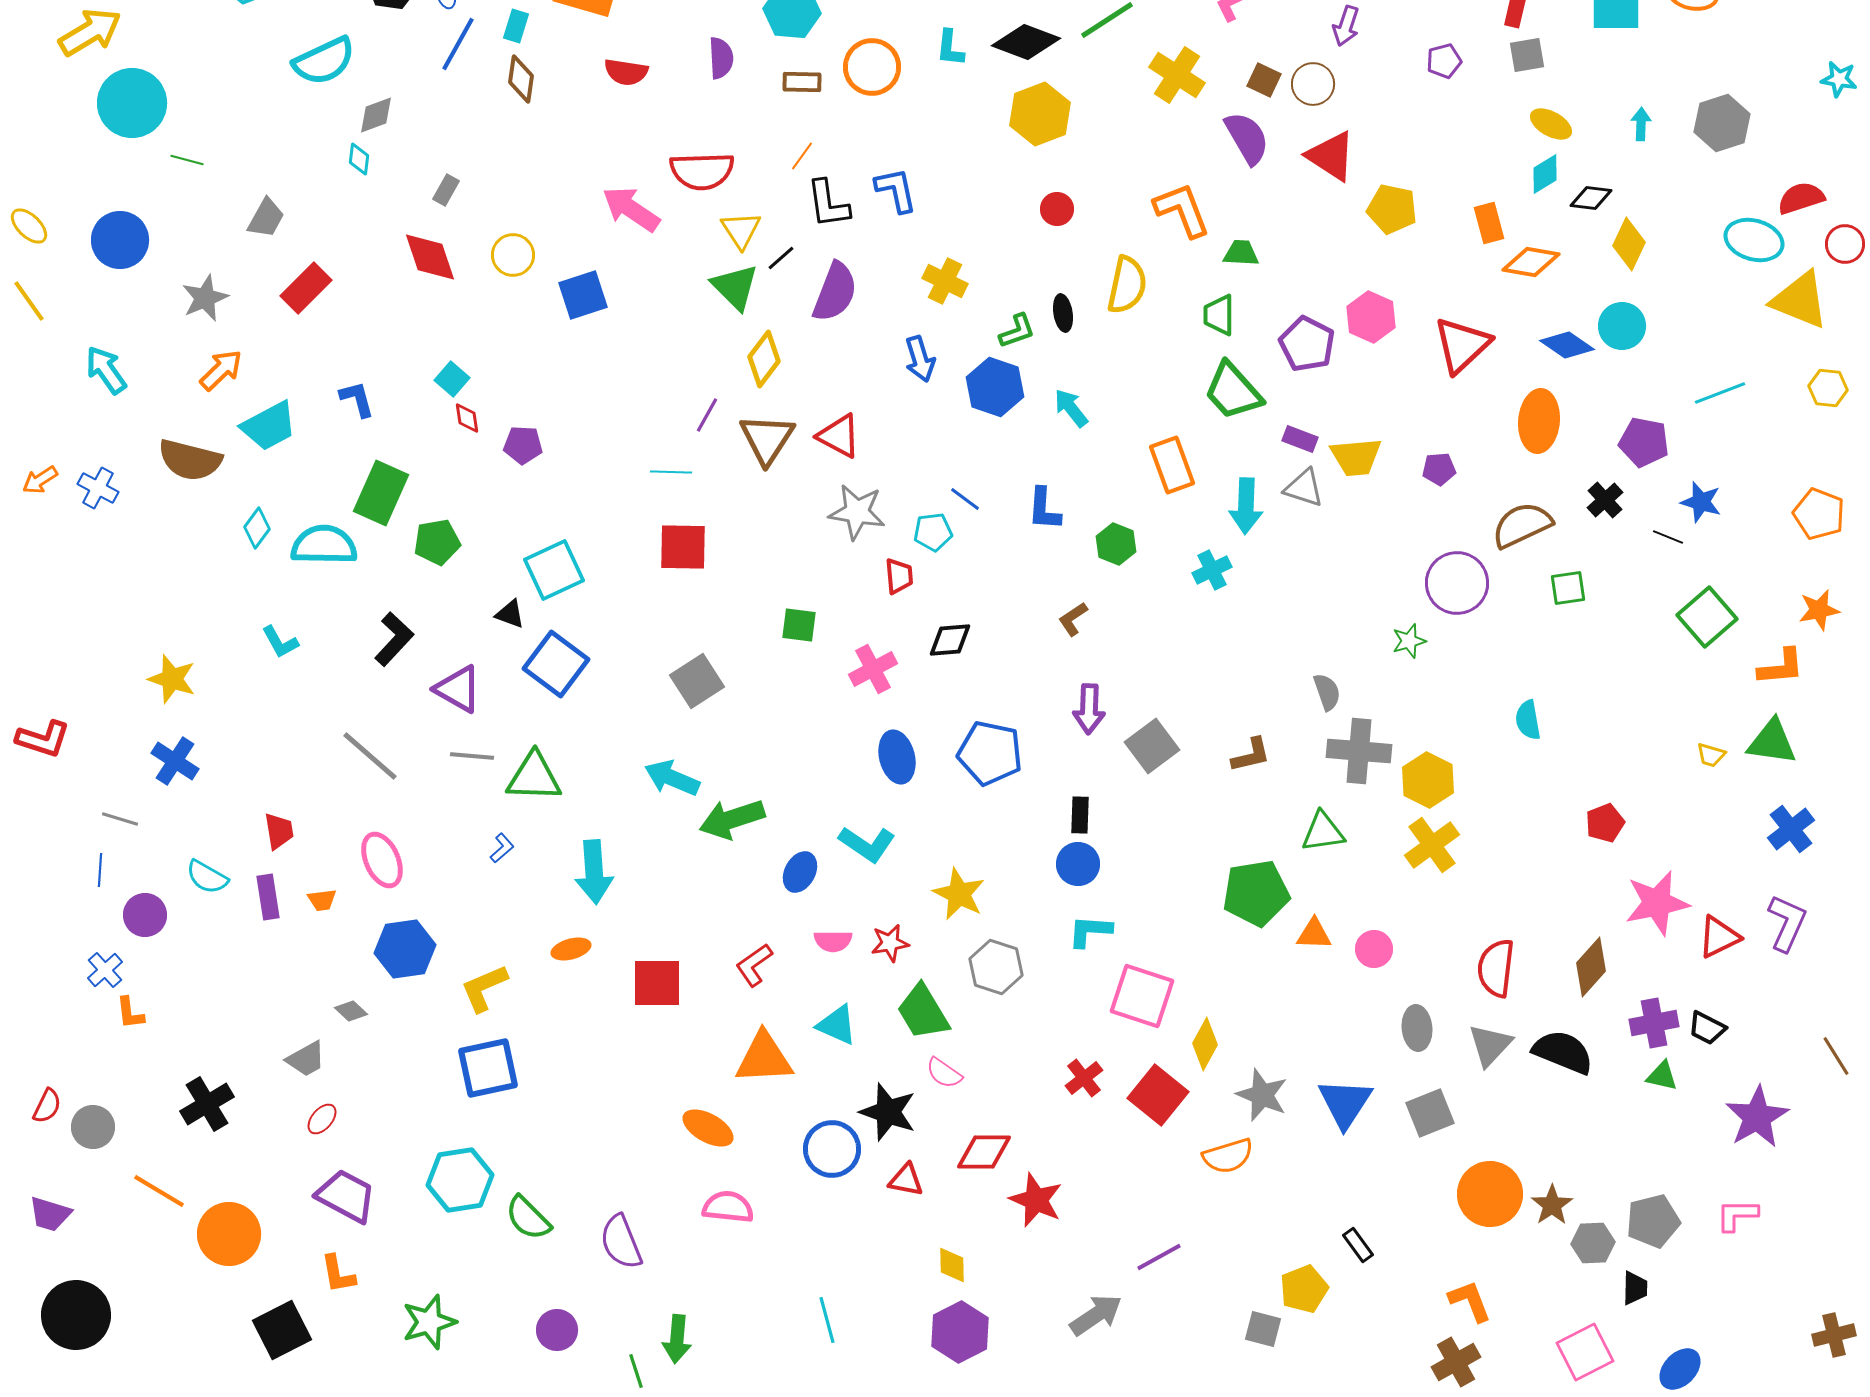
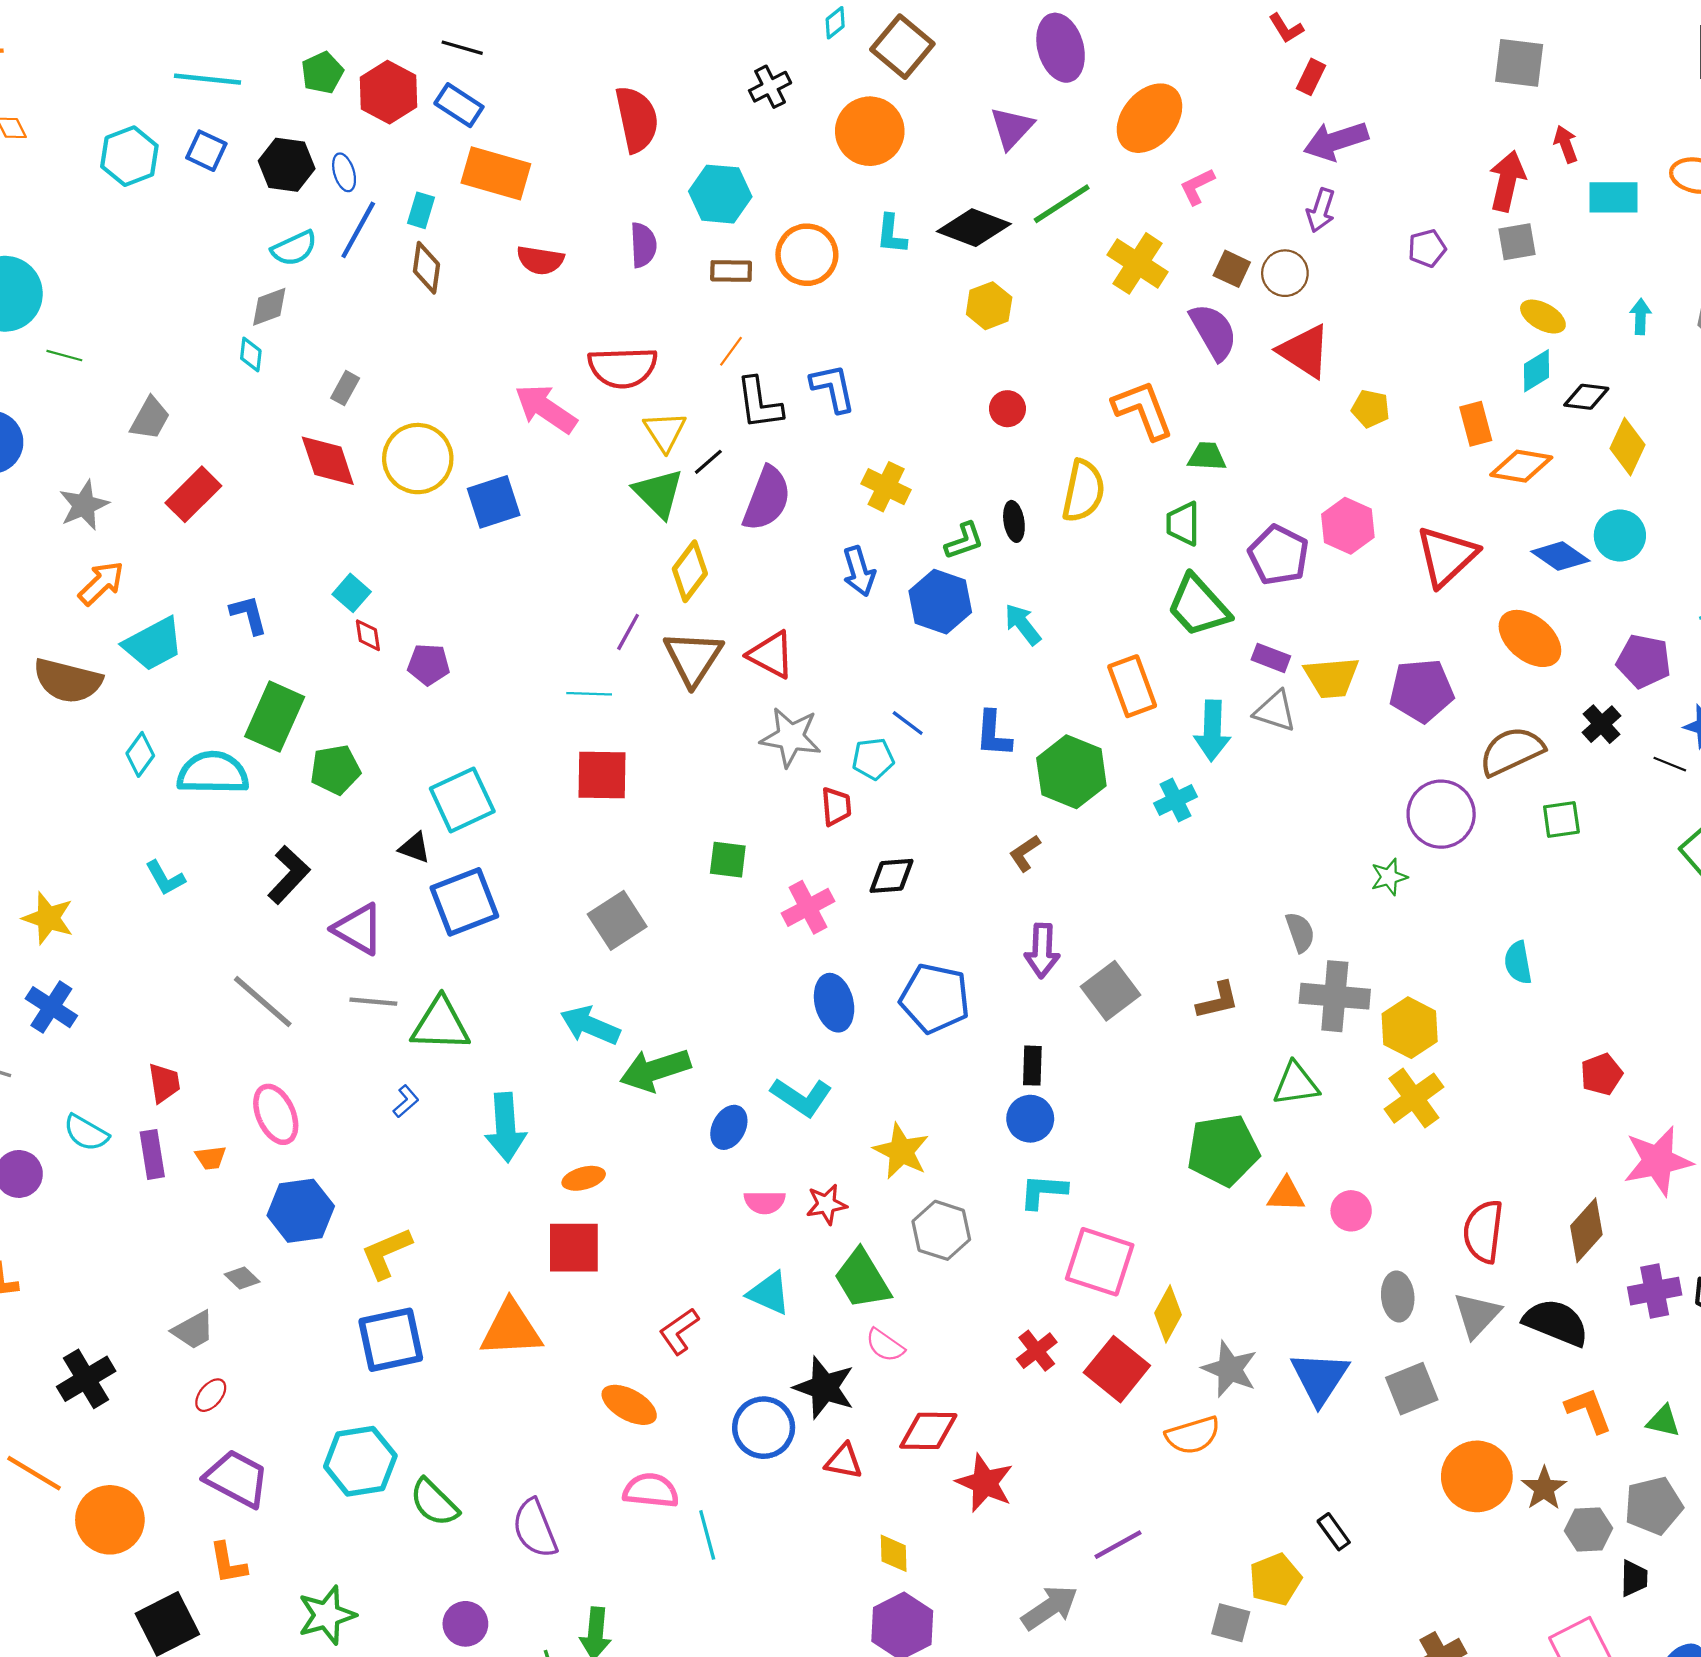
cyan semicircle: (324, 61) -> (294, 248), moved, size x0.7
yellow hexagon: (1040, 114) -> (989, 306), size x0.7
yellow pentagon: (1392, 209) -> (1371, 409), size x0.7
yellow circle: (513, 255) -> (418, 459), size x1.5
orange ellipse: (1539, 421) -> (1530, 638), turned -56
purple pentagon: (1439, 469) -> (1422, 691), size x1.8
green hexagon: (1116, 544) -> (1071, 772), size x1.6
blue square: (556, 664) -> (464, 902), turned 32
orange ellipse: (571, 949) -> (584, 1178), moved
red L-shape: (754, 965) -> (679, 1331), moved
orange triangle: (764, 1058) -> (511, 1329), moved
green triangle: (1662, 1076) -> (1663, 1421), moved
orange L-shape: (1470, 1301) -> (1588, 1410), moved
cyan line: (827, 1320) -> (707, 1535), moved

